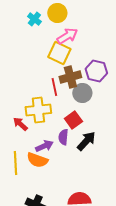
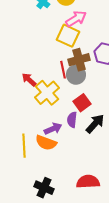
gray circle: (82, 93) -> (76, 75), moved
yellow cross: (38, 110) -> (47, 93), turned -35
red arrow: (20, 124) -> (29, 80), moved

